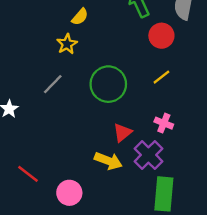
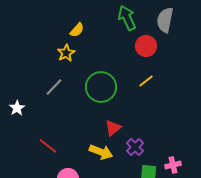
pink cross: (164, 123) -> (173, 165), moved, turned -35
purple cross: (148, 155) -> (135, 147), size x0.7
red line: (28, 174) -> (48, 146), moved

